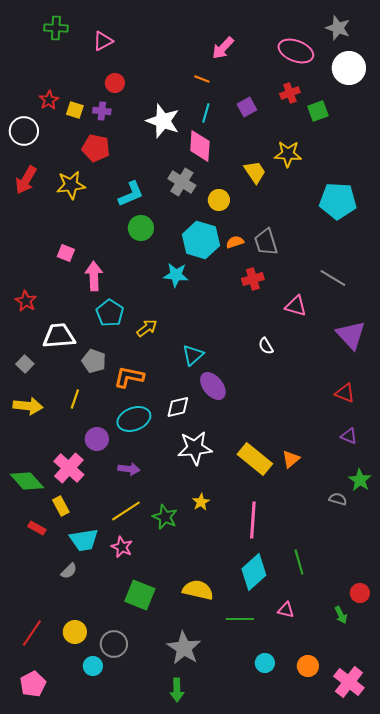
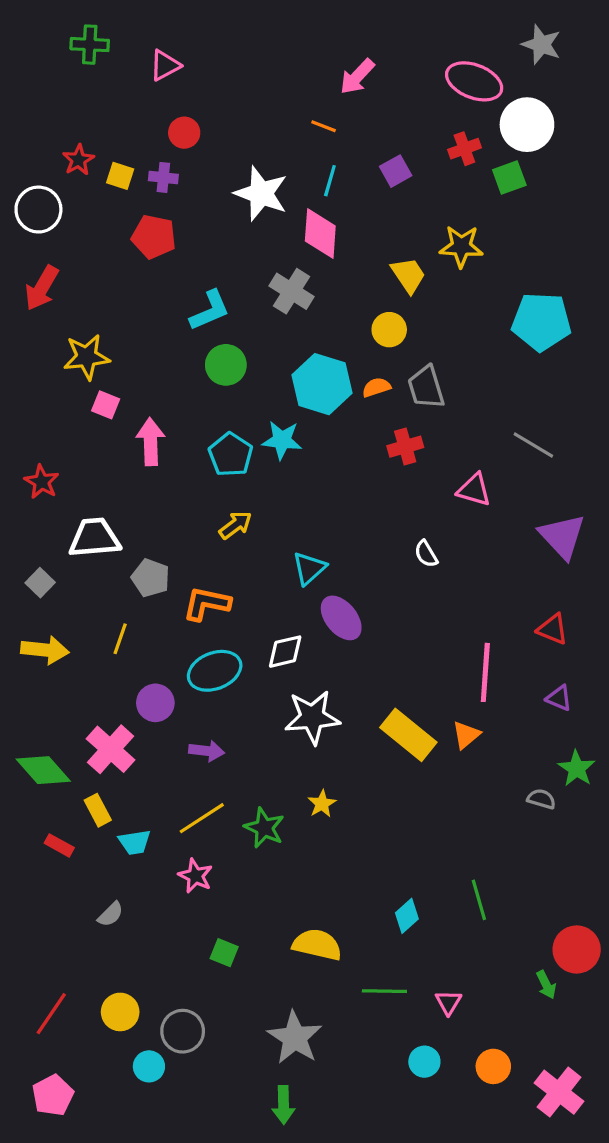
white circle: (349, 68) -> (527, 125), moved
yellow star: (71, 185) -> (86, 357), moved
yellow circle: (219, 200) -> (389, 330), moved
cyan pentagon: (110, 313) -> (231, 455), moved
pink line: (253, 520) -> (485, 672), moved
cyan trapezoid: (84, 540) -> (135, 842), moved, size x0.7
cyan diamond: (254, 572) -> (407, 916), size x0.6
red circle: (360, 593) -> (577, 950), size x1.5
green square: (140, 595) -> (224, 953), size x0.6
pink triangle: (286, 610) -> (448, 1002), moved, turned 48

